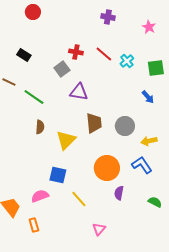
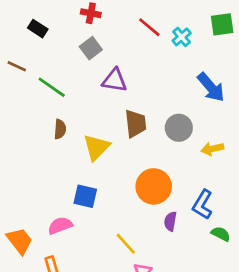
red cross: (76, 52) -> (91, 13), moved
green square: (156, 68) -> (222, 24), moved
blue arrow: (148, 97) -> (211, 87), size x1.6
blue L-shape: (142, 165) -> (203, 205), moved, turned -115
yellow line: (79, 199) -> (126, 244), moved

